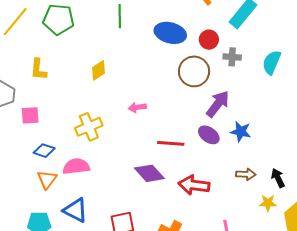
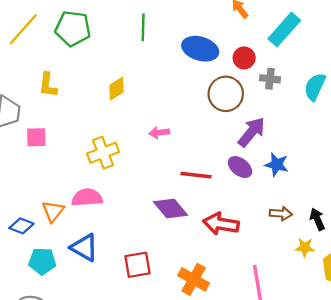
blue diamond: (44, 151) -> (21, 226), moved

